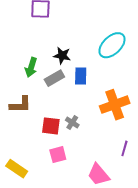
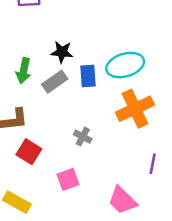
cyan ellipse: (112, 45) -> (125, 65), moved, turned 32
red square: (51, 126) -> (29, 152), moved, turned 30

